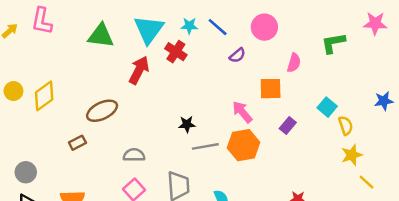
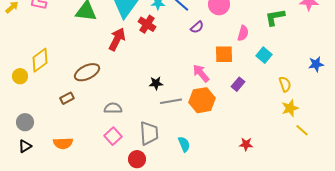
yellow circle: (13, 91) -> (20, 76), moved
cyan square: (327, 107) -> (264, 55), moved

